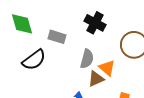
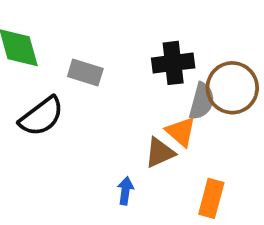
black cross: (95, 23) -> (173, 63), moved, turned -35
gray semicircle: (87, 59) -> (202, 101), moved

